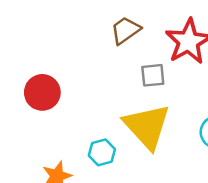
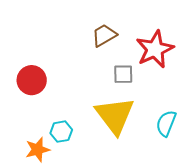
cyan hexagon: (102, 152) -> (61, 132), moved

